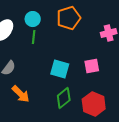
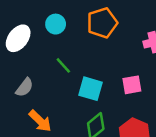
green line: (34, 37) -> (63, 65), moved, turned -48

